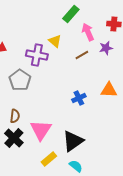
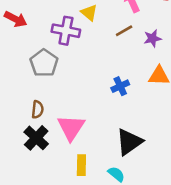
purple star: (106, 48) -> (152, 38), moved
black triangle: (73, 141) -> (129, 142), moved
yellow rectangle: (49, 159) -> (81, 165), turned -49

